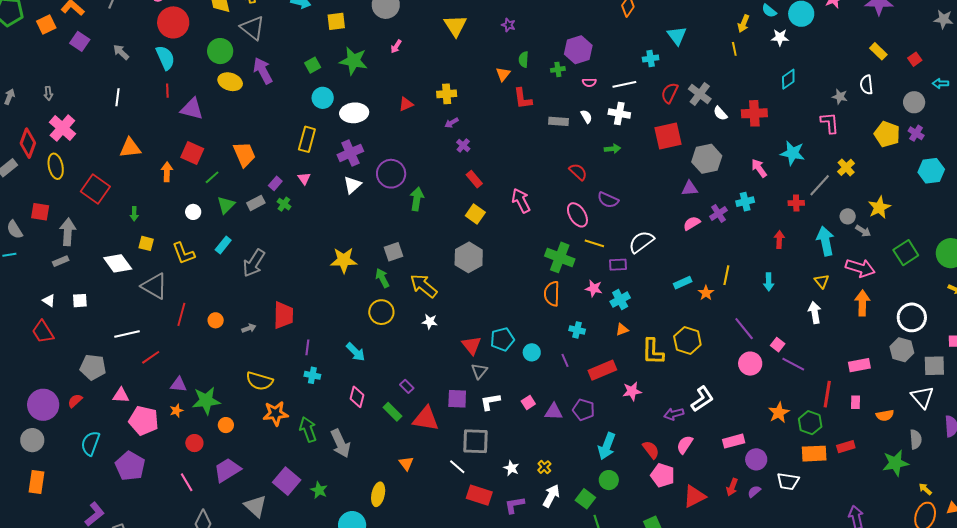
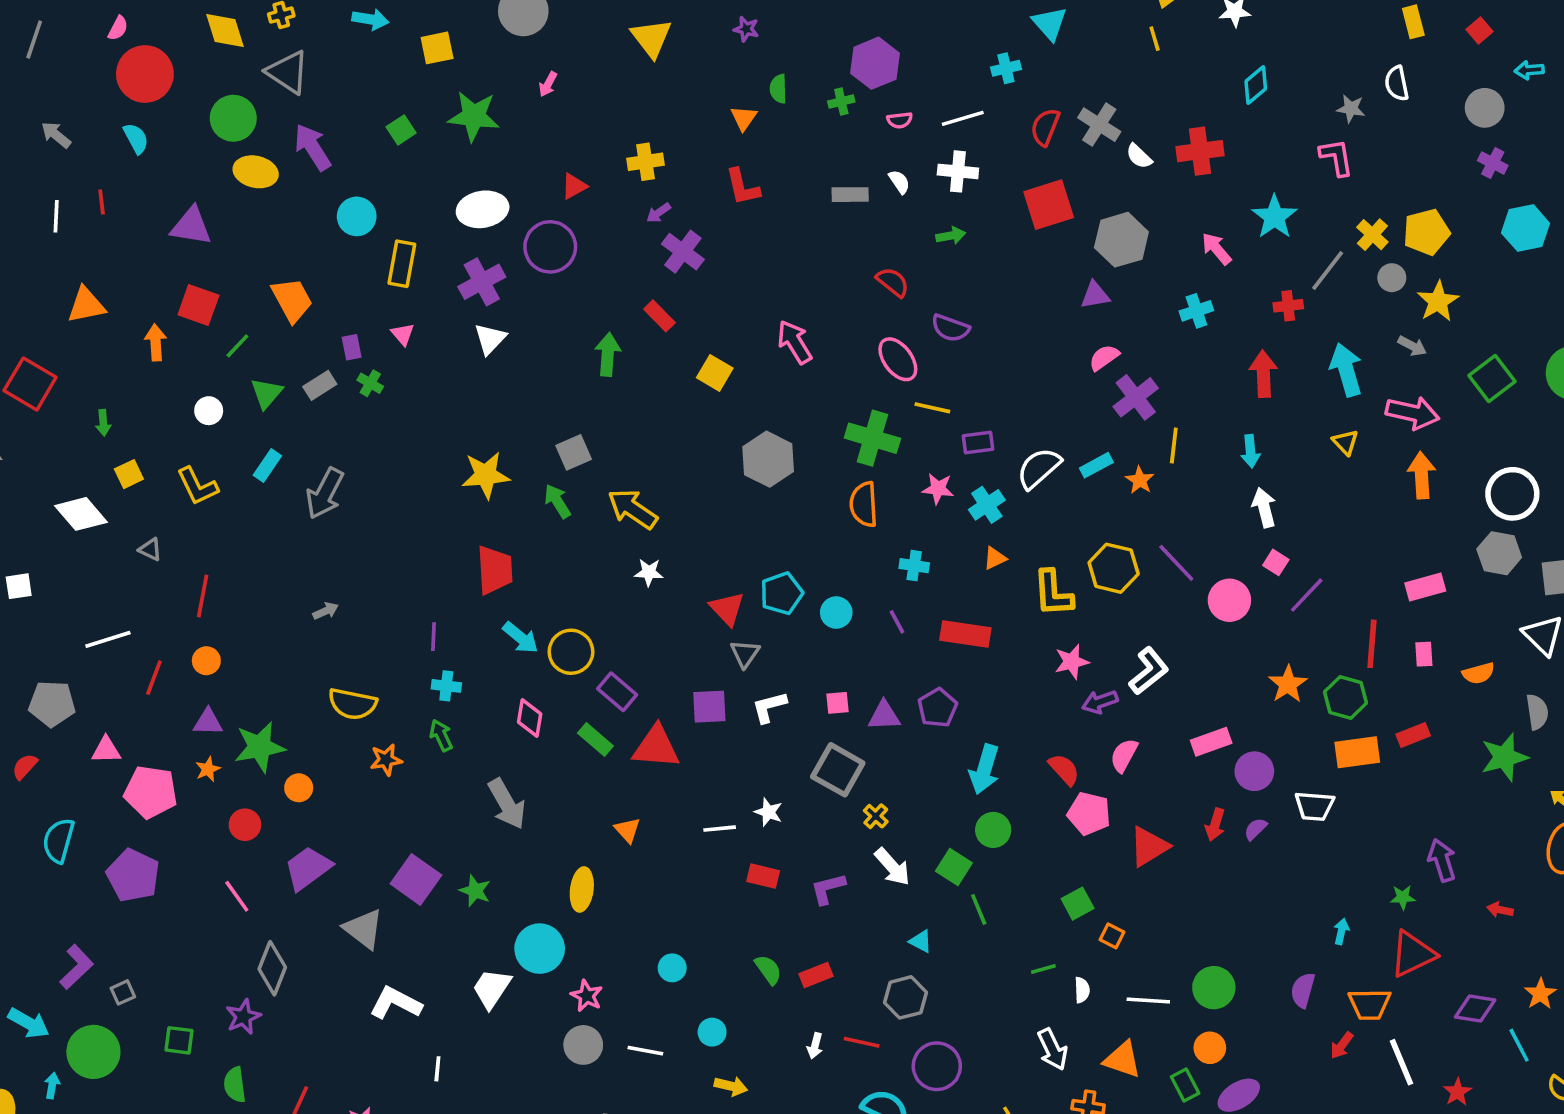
yellow rectangle: (878, 51) -> (1413, 22), turned 36
cyan semicircle: (165, 58) -> (136, 138), size x0.7
red line: (167, 91) -> (102, 202), moved
cyan circle: (323, 98) -> (357, 216), moved
red L-shape: (523, 99) -> (742, 187), moved
yellow pentagon: (887, 134) -> (1426, 232), moved, turned -30
purple cross: (463, 145) -> (683, 252), size x1.6
cyan star: (793, 153) -> (1274, 217), turned 30
purple circle: (391, 174) -> (550, 247), moved
red rectangle: (474, 179) -> (659, 316), moved
purple rectangle: (275, 183) -> (352, 347), turned -48
purple cross: (718, 213) -> (1136, 397), moved, size x1.4
gray circle: (848, 216) -> (1392, 278), moved
red arrow: (779, 240) -> (1263, 374), size x1.4
white semicircle: (641, 242) -> (1039, 468), moved
yellow square: (146, 243) -> (129, 474), turned -35
gray hexagon: (469, 257) -> (768, 459), moved
gray triangle: (154, 286) -> (150, 549), size x0.5
yellow circle: (381, 312) -> (571, 652), moved
white arrow: (815, 312) -> (1264, 508), moved
red trapezoid: (283, 315) -> (495, 570), moved
orange circle: (216, 320) -> (206, 661), moved
purple line: (744, 329) -> (1176, 563), moved
red line: (151, 357) -> (154, 678), turned -30
purple line: (793, 364) -> (1307, 595), turned -70
red rectangle: (602, 370) -> (965, 634), turned 36
purple rectangle: (407, 386) -> (617, 692), size x1.5
pink star: (632, 391) -> (1072, 662), moved
pink square: (528, 403) -> (837, 703), turned 32
purple pentagon: (584, 410) -> (938, 708), turned 30
orange star: (276, 413) -> (386, 760), size x0.7
green arrow: (308, 429) -> (441, 735), moved, size x0.7
gray square: (476, 441) -> (838, 770), moved, turned 32
white line: (457, 467) -> (720, 829), turned -42
white star: (511, 468) -> (768, 812), moved
red rectangle: (479, 495) -> (763, 876), size x0.7
white arrow: (551, 496) -> (892, 867), turned 115

